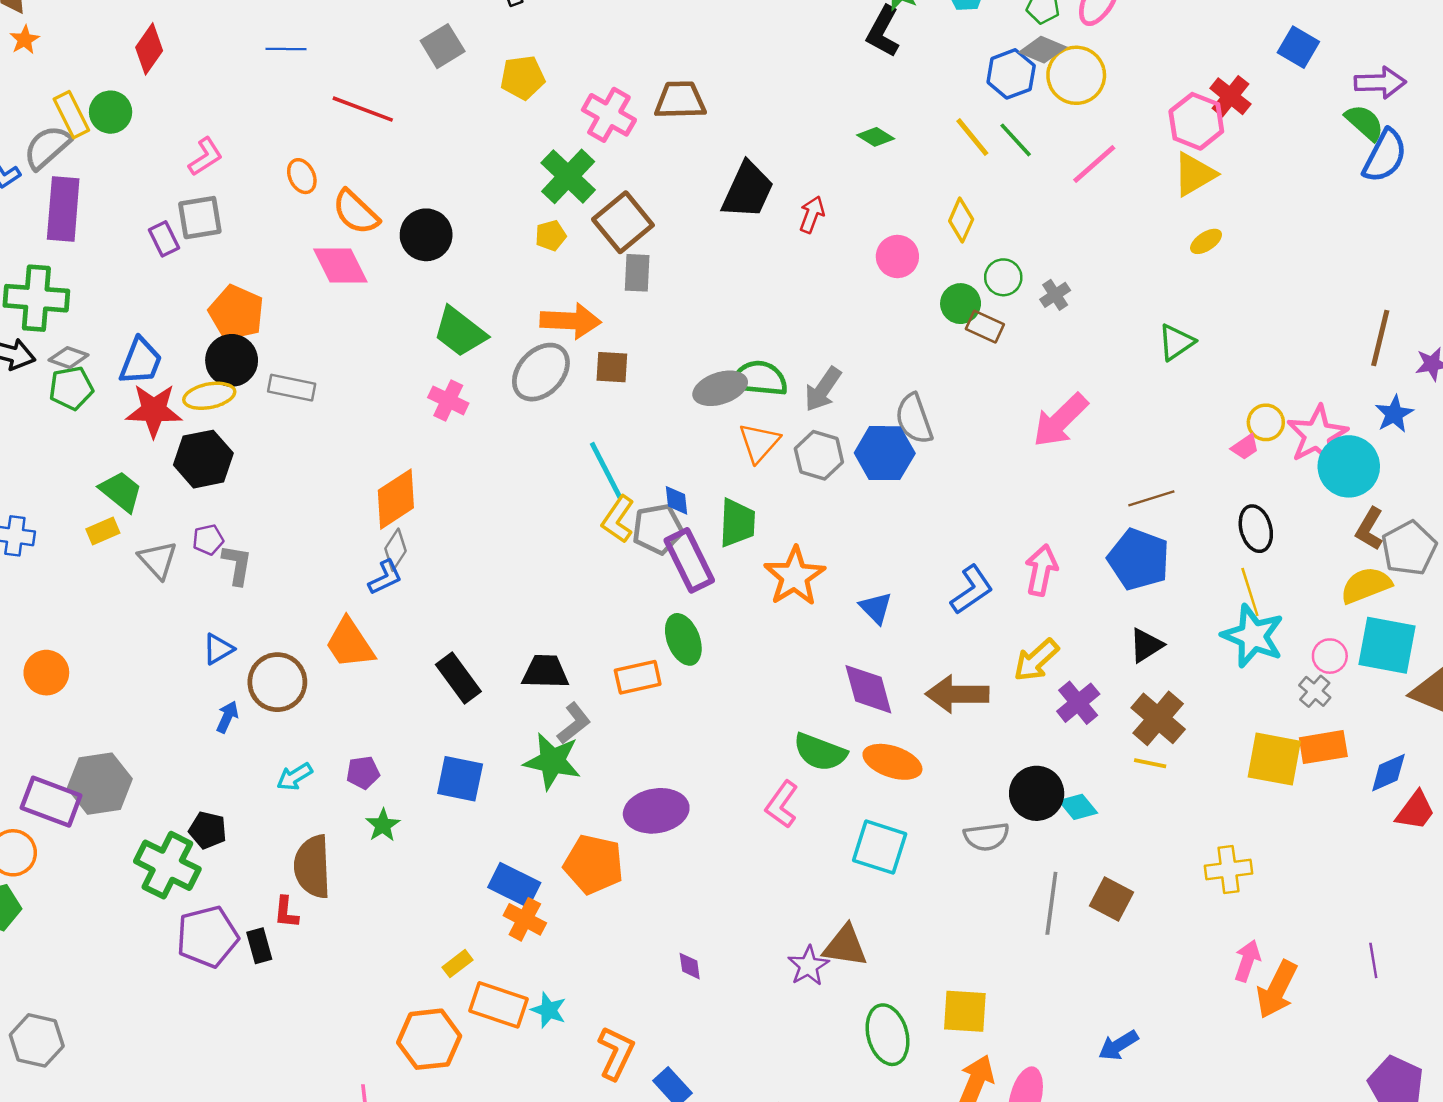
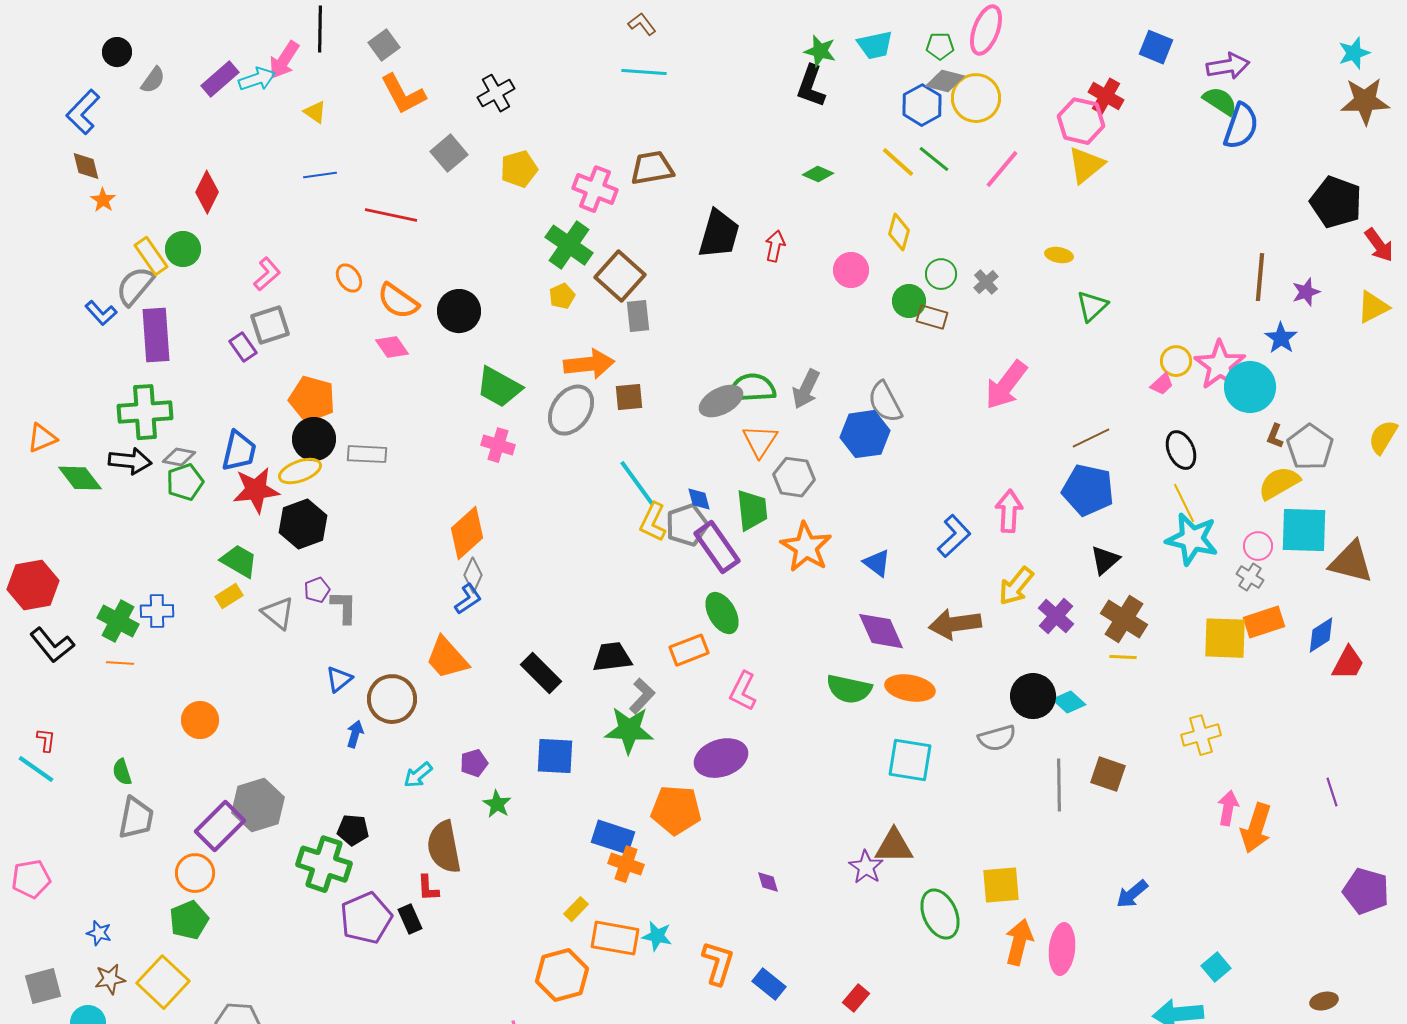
yellow ellipse: (1206, 241) -> (1059, 255), moved, turned 52
pink diamond: (340, 265) -> (392, 347), size x0.7
gray hexagon: (819, 455) -> (794, 477), moved
brown L-shape: (1370, 529) -> (1275, 436), size x0.7
purple rectangle: (51, 802) -> (220, 826), turned -57
pink L-shape: (782, 804) -> (743, 691), moved

